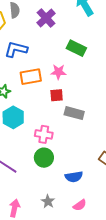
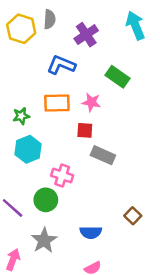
blue L-shape: (16, 49) -> (61, 65), moved
green circle: (44, 158) -> (46, 200), moved
gray star: (48, 201) -> (44, 240), moved, size x1.5

